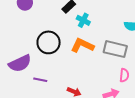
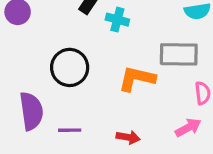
orange L-shape: (82, 45) -> (137, 79), moved
purple semicircle: (20, 63) -> (31, 111), turned -60

